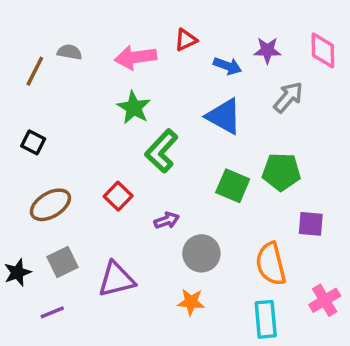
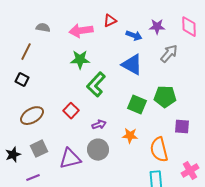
brown line: (35, 71) -> (26, 52), moved
green star: (134, 108) -> (80, 60), turned -30
gray circle: (201, 253) -> (98, 150), moved
orange star: (191, 302) -> (130, 136), moved

